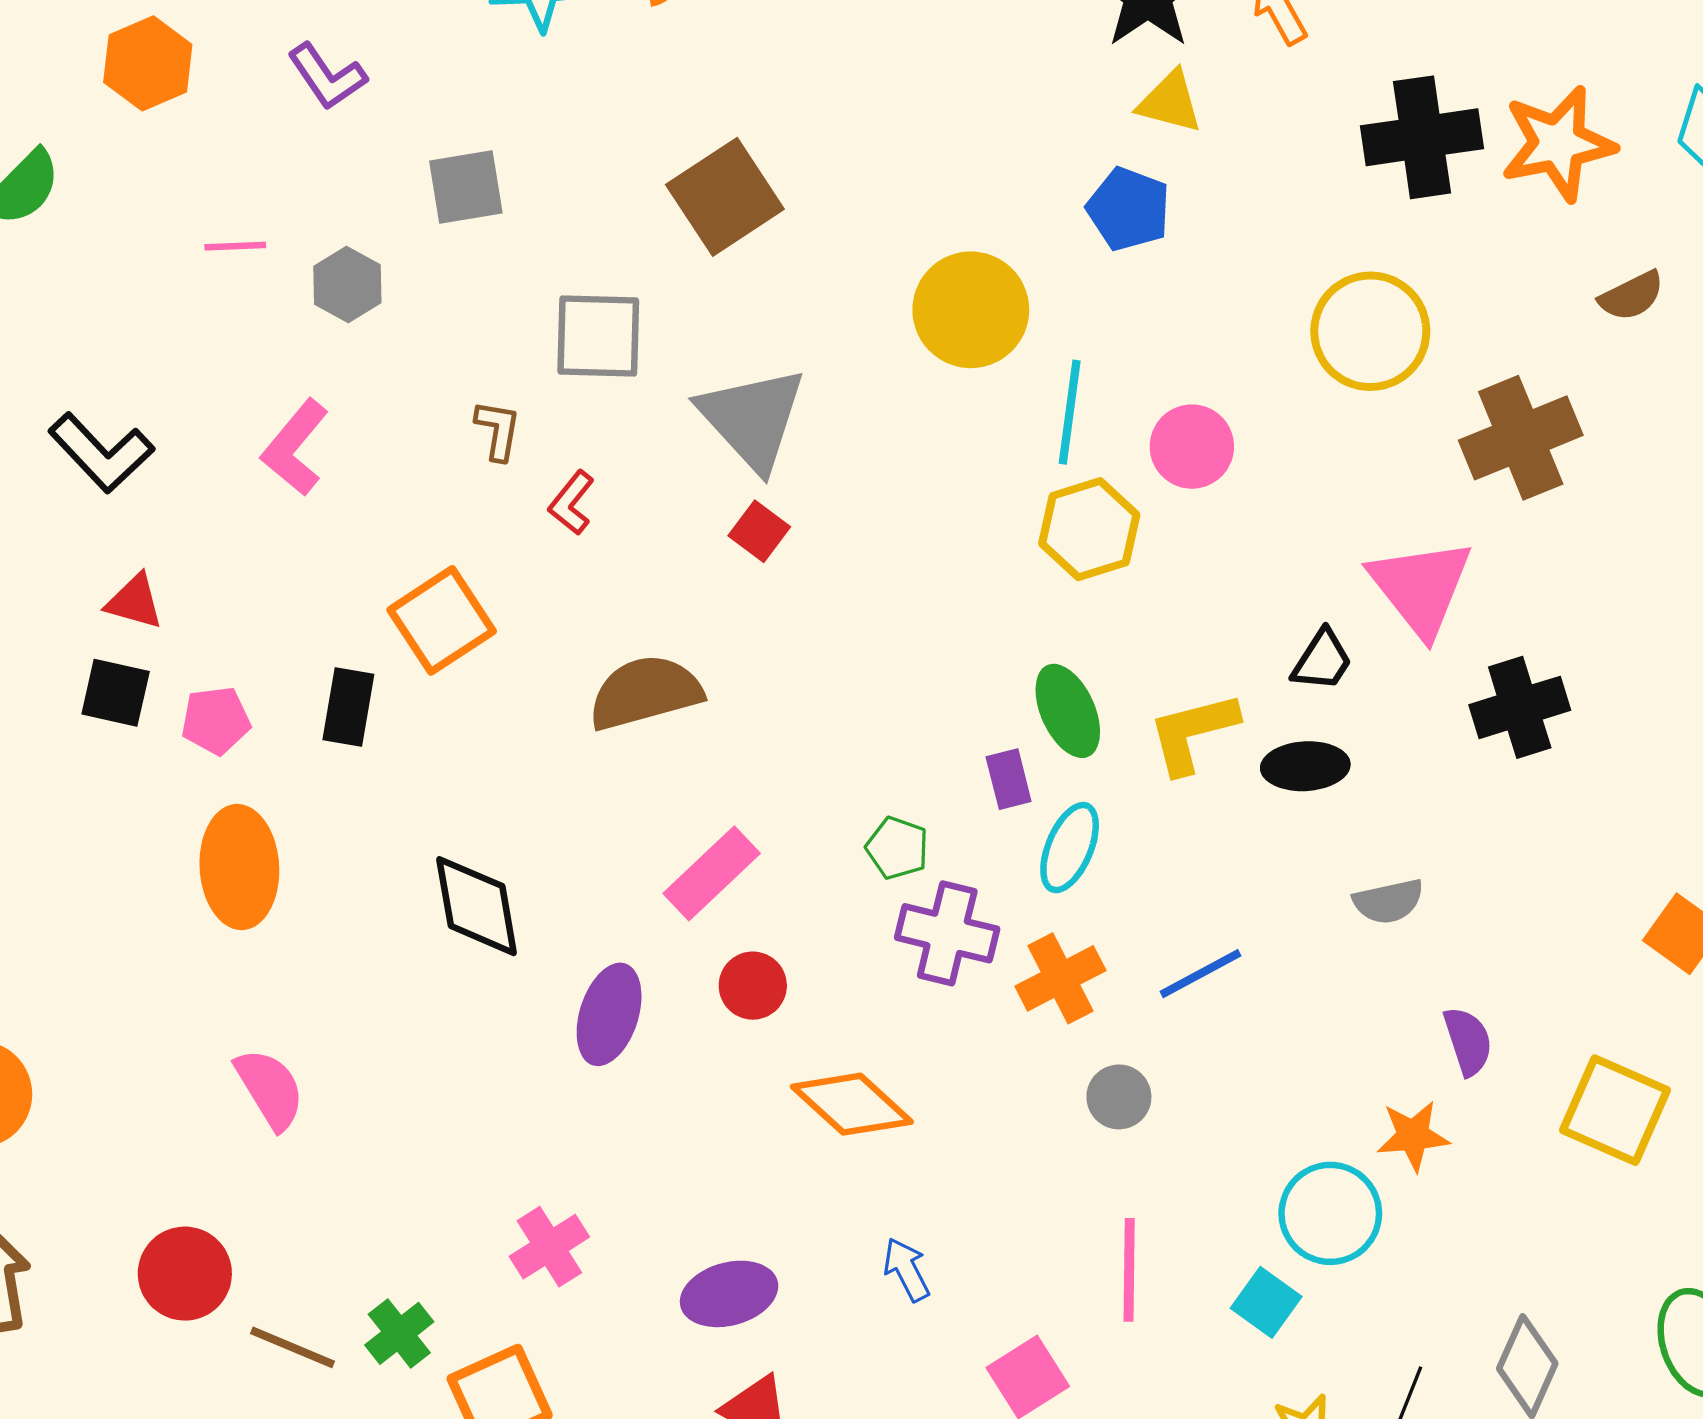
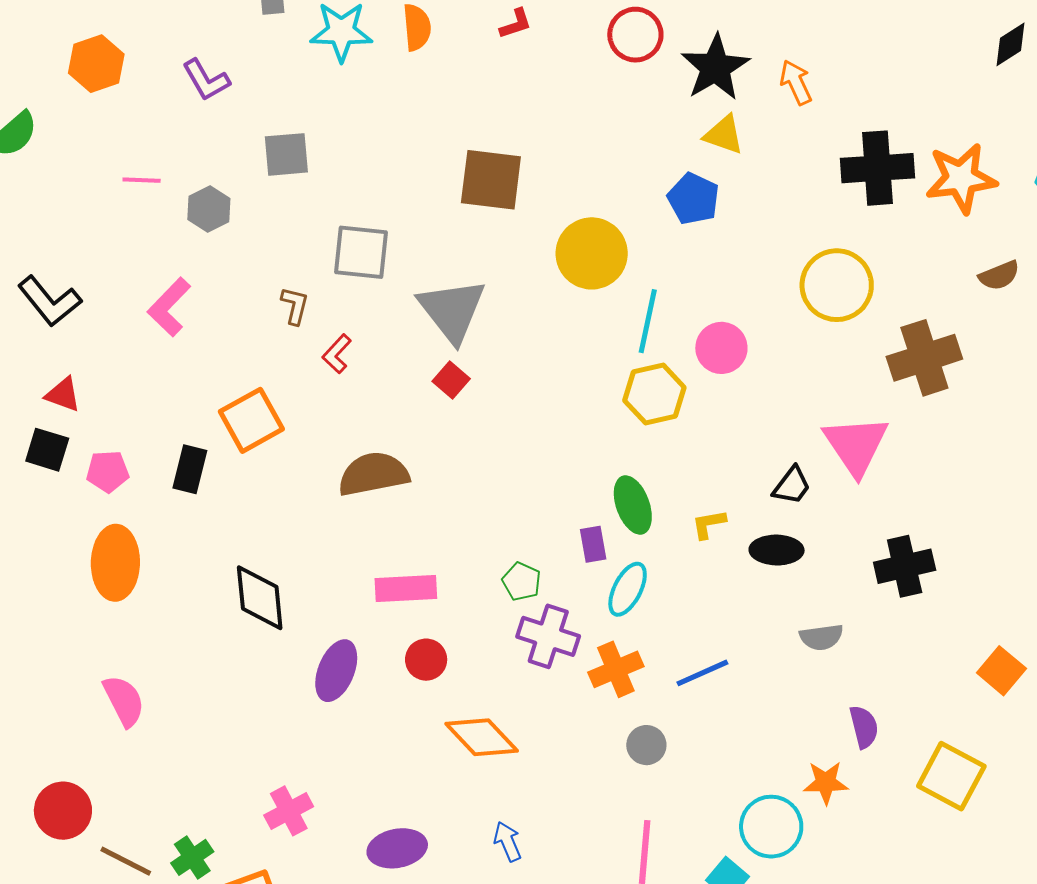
brown square: (725, 197) -> (491, 180), moved, turned 36
black cross: (1520, 707) -> (905, 566), moved
yellow L-shape: (1193, 733) -> (709, 524), size x0.6
pink rectangle: (712, 873) -> (406, 589), turned 36

